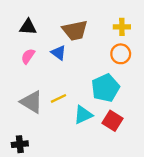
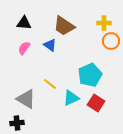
brown trapezoid: (75, 30) -> (64, 26), turned 45
orange circle: (121, 54) -> (111, 41), moved
yellow line: (59, 98) -> (50, 84), turned 64
gray triangle: (32, 102) -> (26, 99), moved

